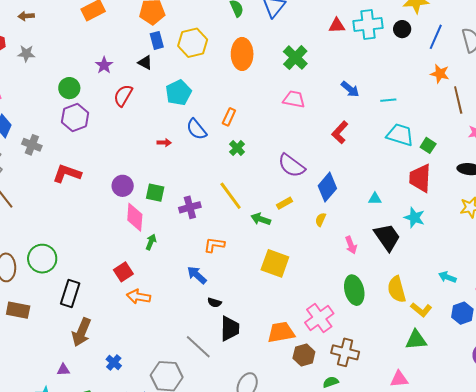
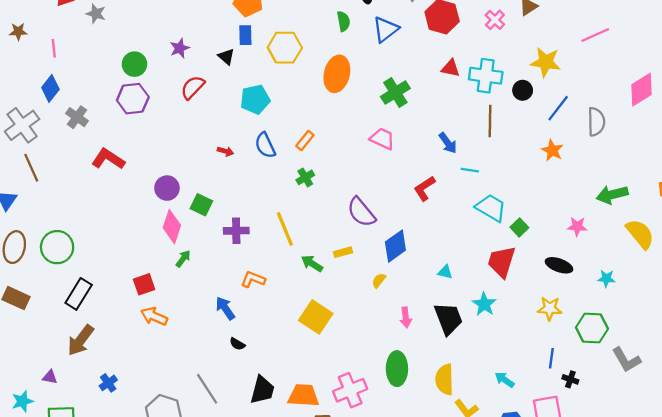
cyan line: (388, 100) -> (470, 170), moved
brown line: (458, 100) -> (490, 121), moved
black trapezoid: (230, 328) -> (262, 390), moved

